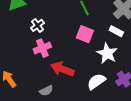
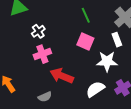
white rectangle: (116, 31) -> (117, 40), turned 40
white star: (107, 53) -> (107, 61), turned -30

